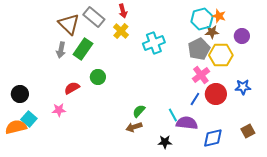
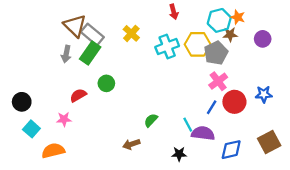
red arrow: (123, 11) -> (174, 12), moved
gray rectangle: (94, 17) -> (92, 35), moved
yellow hexagon: (221, 55) -> (198, 44), moved
orange semicircle: (16, 127) -> (53, 151), moved
brown arrow: (134, 127) -> (131, 144), moved
brown square: (248, 131) -> (269, 142), size x1.5

